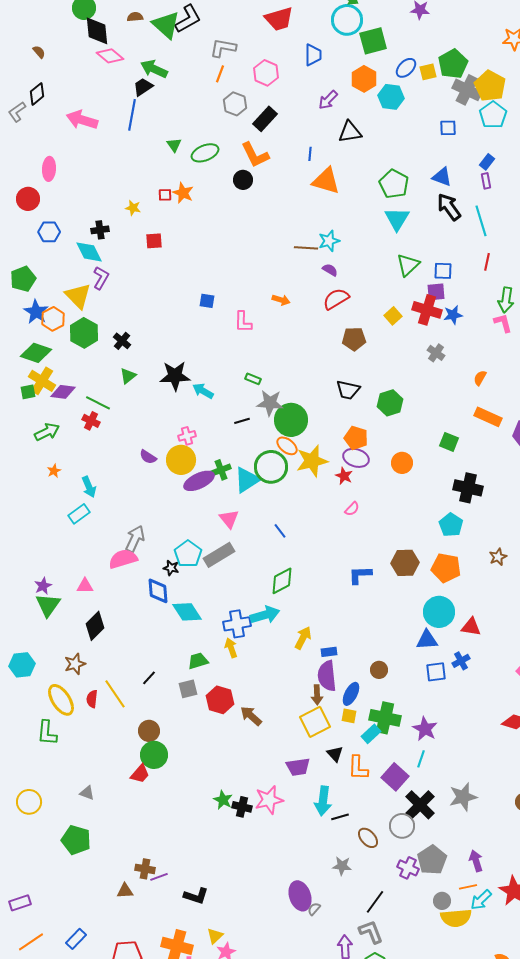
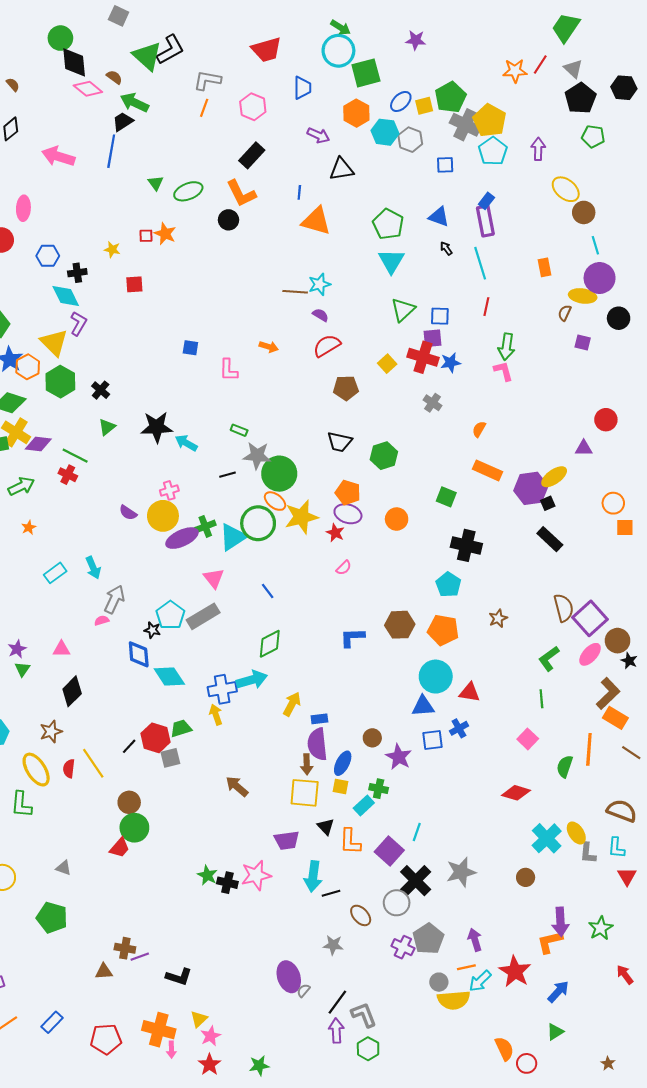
brown semicircle: (135, 17) -> (114, 77), moved, turned 42
purple arrow: (328, 100) -> (318, 135), turned -110
gray hexagon: (235, 104) -> (410, 140), moved
purple rectangle: (486, 181) -> (485, 221), size x1.8
black arrow: (449, 207) -> (446, 248), size x0.5
blue hexagon: (49, 232) -> (48, 256), moved
cyan arrow: (89, 487) -> (93, 568), moved
pink semicircle: (123, 559) -> (102, 621), size x0.5
green triangle: (48, 605) -> (22, 669), size x0.6
red hexagon: (220, 700) -> (156, 738), moved
green cross: (385, 718) -> (379, 789), size x0.6
yellow square: (315, 722) -> (305, 793), turned 32
purple star: (425, 729) -> (399, 757), moved
black line: (375, 902) -> (337, 1002), moved

